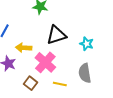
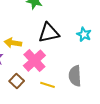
cyan star: (87, 44) -> (84, 34), moved

